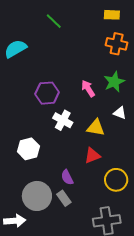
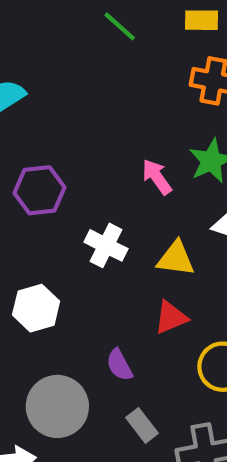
green line: (54, 21) -> (120, 26), moved
purple hexagon: (47, 93) -> (39, 190), moved
gray rectangle: (64, 198) -> (142, 425), moved

